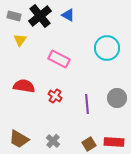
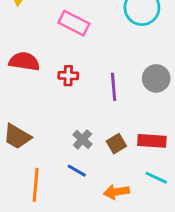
red cross: (55, 96) -> (68, 76), turned -32
gray cross: (53, 141) -> (82, 139), moved

